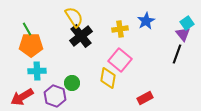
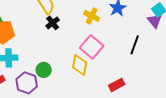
yellow cross: (120, 29) -> (92, 16), turned 35
black cross: (81, 36) -> (53, 23), size x0.6
black line: (177, 54) -> (135, 45), moved

